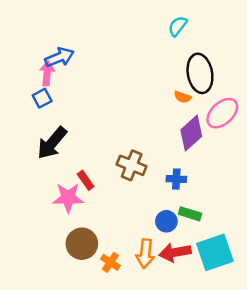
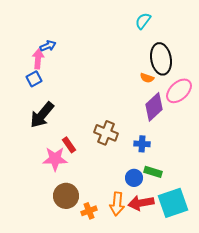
blue arrow: (59, 57) -> (48, 46), size x0.7
orange cross: (110, 262) -> (89, 211), turned 35

